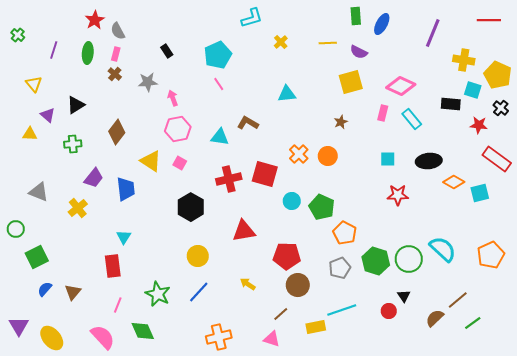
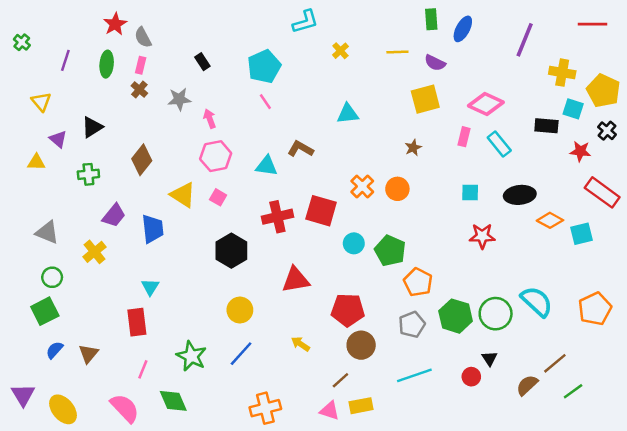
green circle: (16, 229) -> (52, 277), moved
yellow rectangle: (316, 327) -> (361, 406), moved

